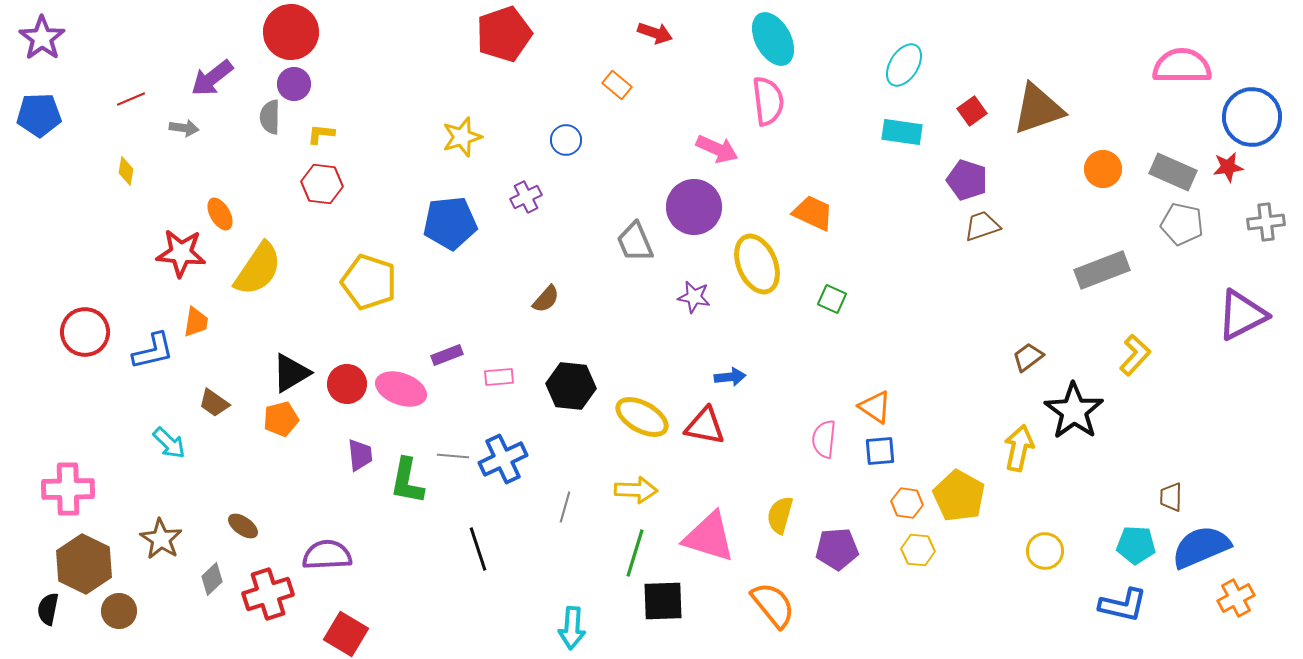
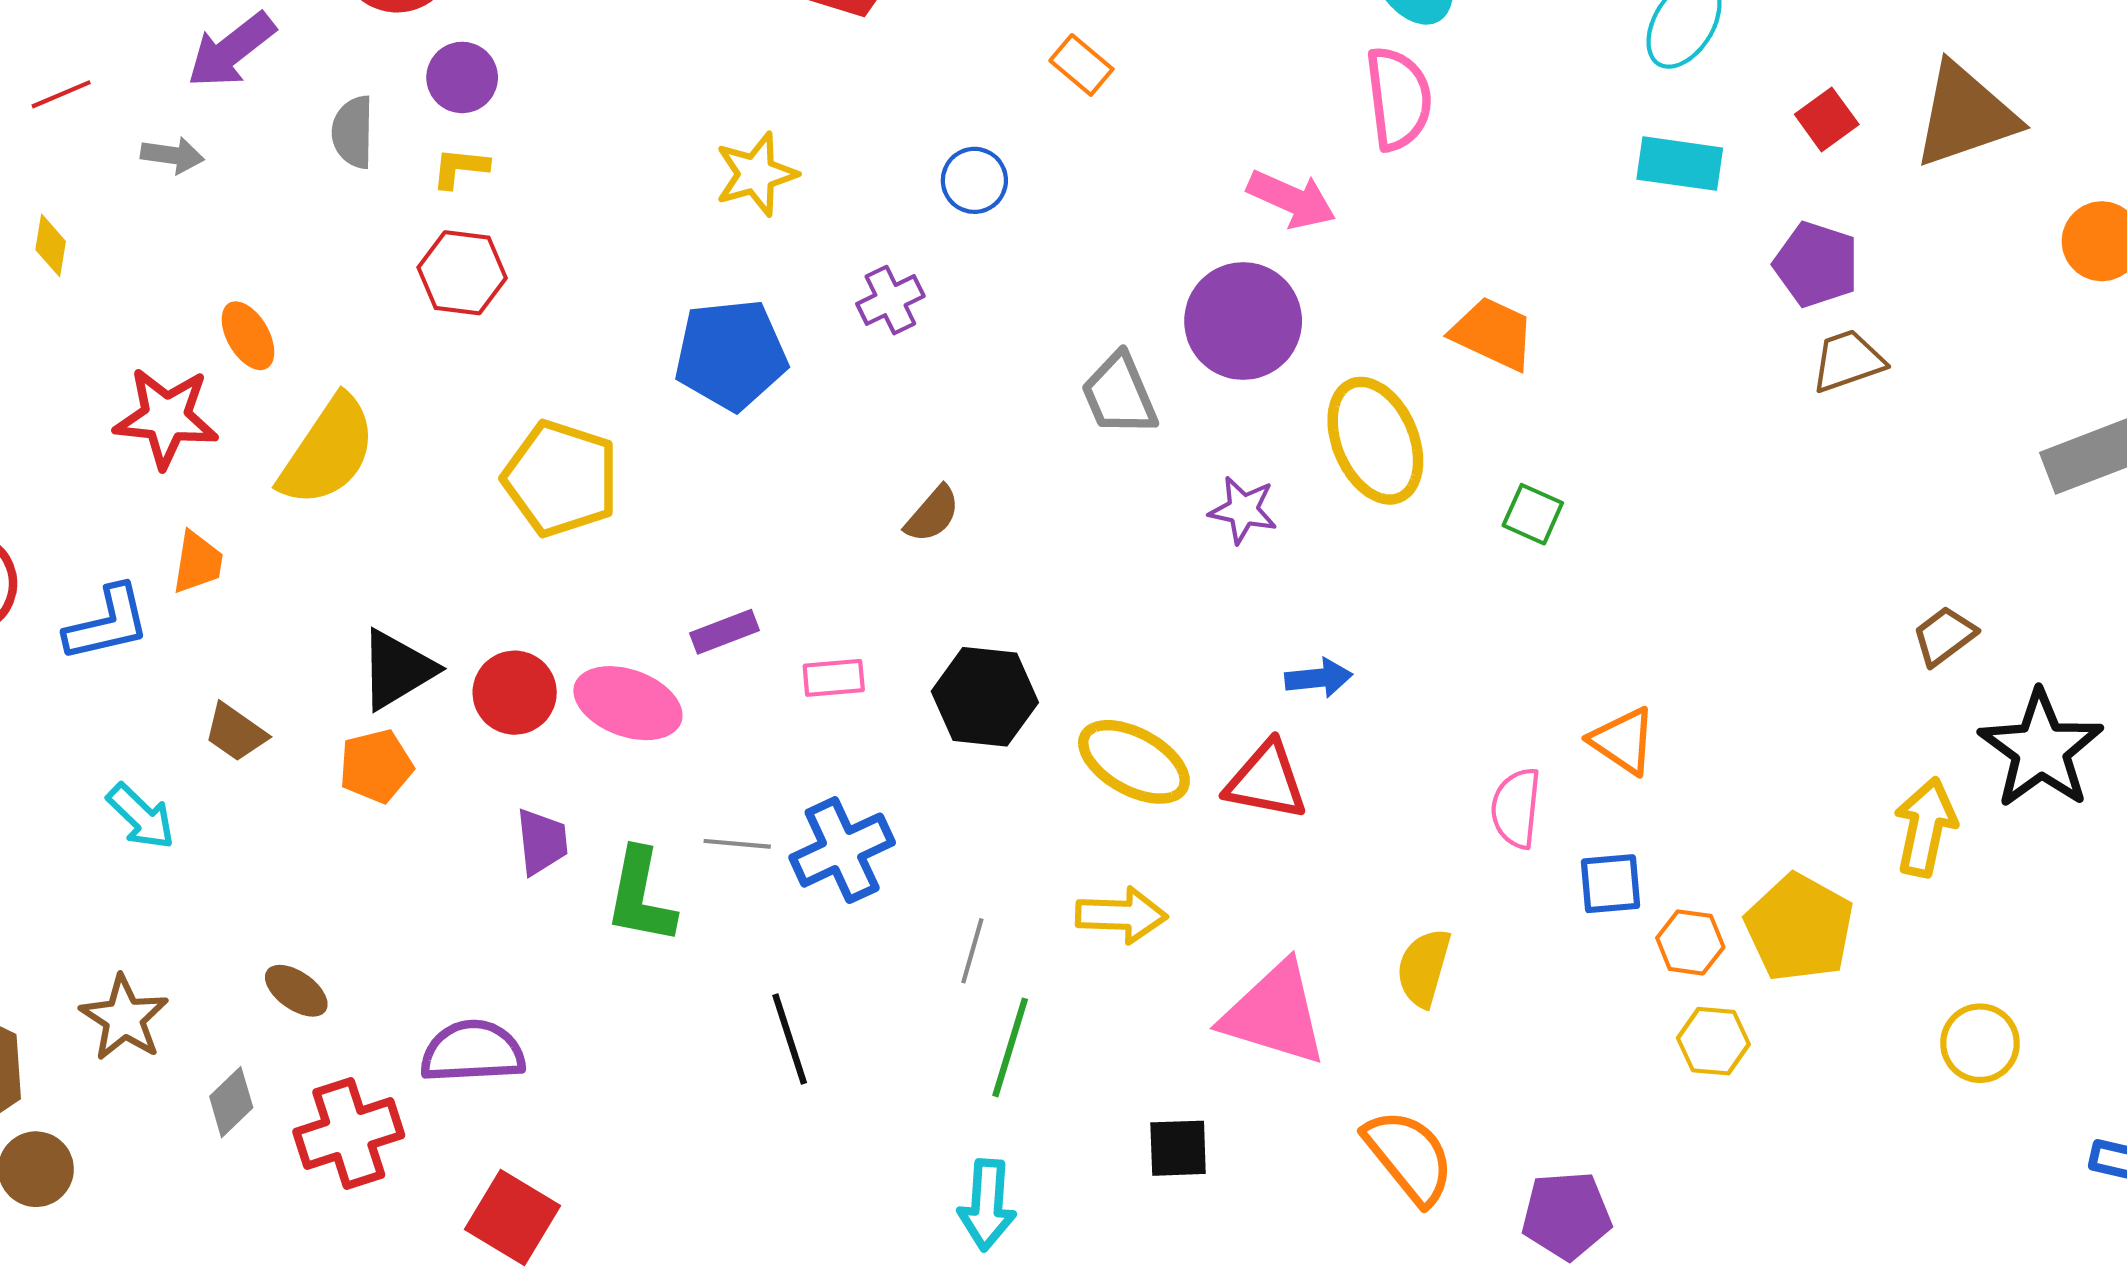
purple circle: (294, 84) -> (462, 77), moved
blue square: (880, 451) -> (1610, 884), moved
purple pentagon: (837, 549) -> (1566, 1215), moved
green line: (635, 553) -> (1010, 1047), moved
black square: (663, 601) -> (1178, 1148), size x0.7

